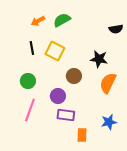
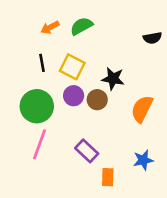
black star: (99, 59) -> (113, 79), moved
green circle: (28, 81) -> (37, 106), size x1.6
purple circle: (58, 96) -> (74, 96), moved
purple rectangle: (66, 115) -> (87, 151), turned 36

